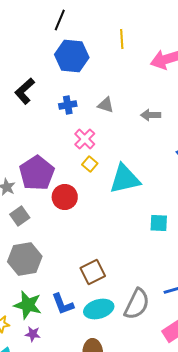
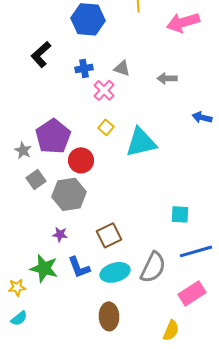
pink cross: (85, 139) -> (104, 90), moved
cyan square: (159, 223) -> (180, 214), moved
gray hexagon: (25, 259) -> (69, 194), moved
purple star: (33, 334) -> (60, 234), moved

